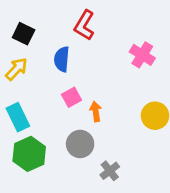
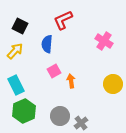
red L-shape: (84, 25) -> (63, 20), turned 35
gray circle: (80, 144) -> (60, 116), moved

